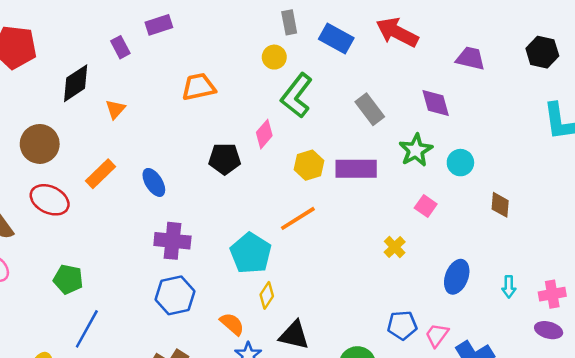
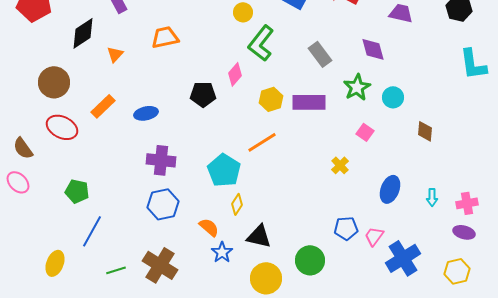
orange trapezoid: (199, 87) -> (165, 37), moved
blue ellipse: (154, 182) -> (146, 113), turned -70

